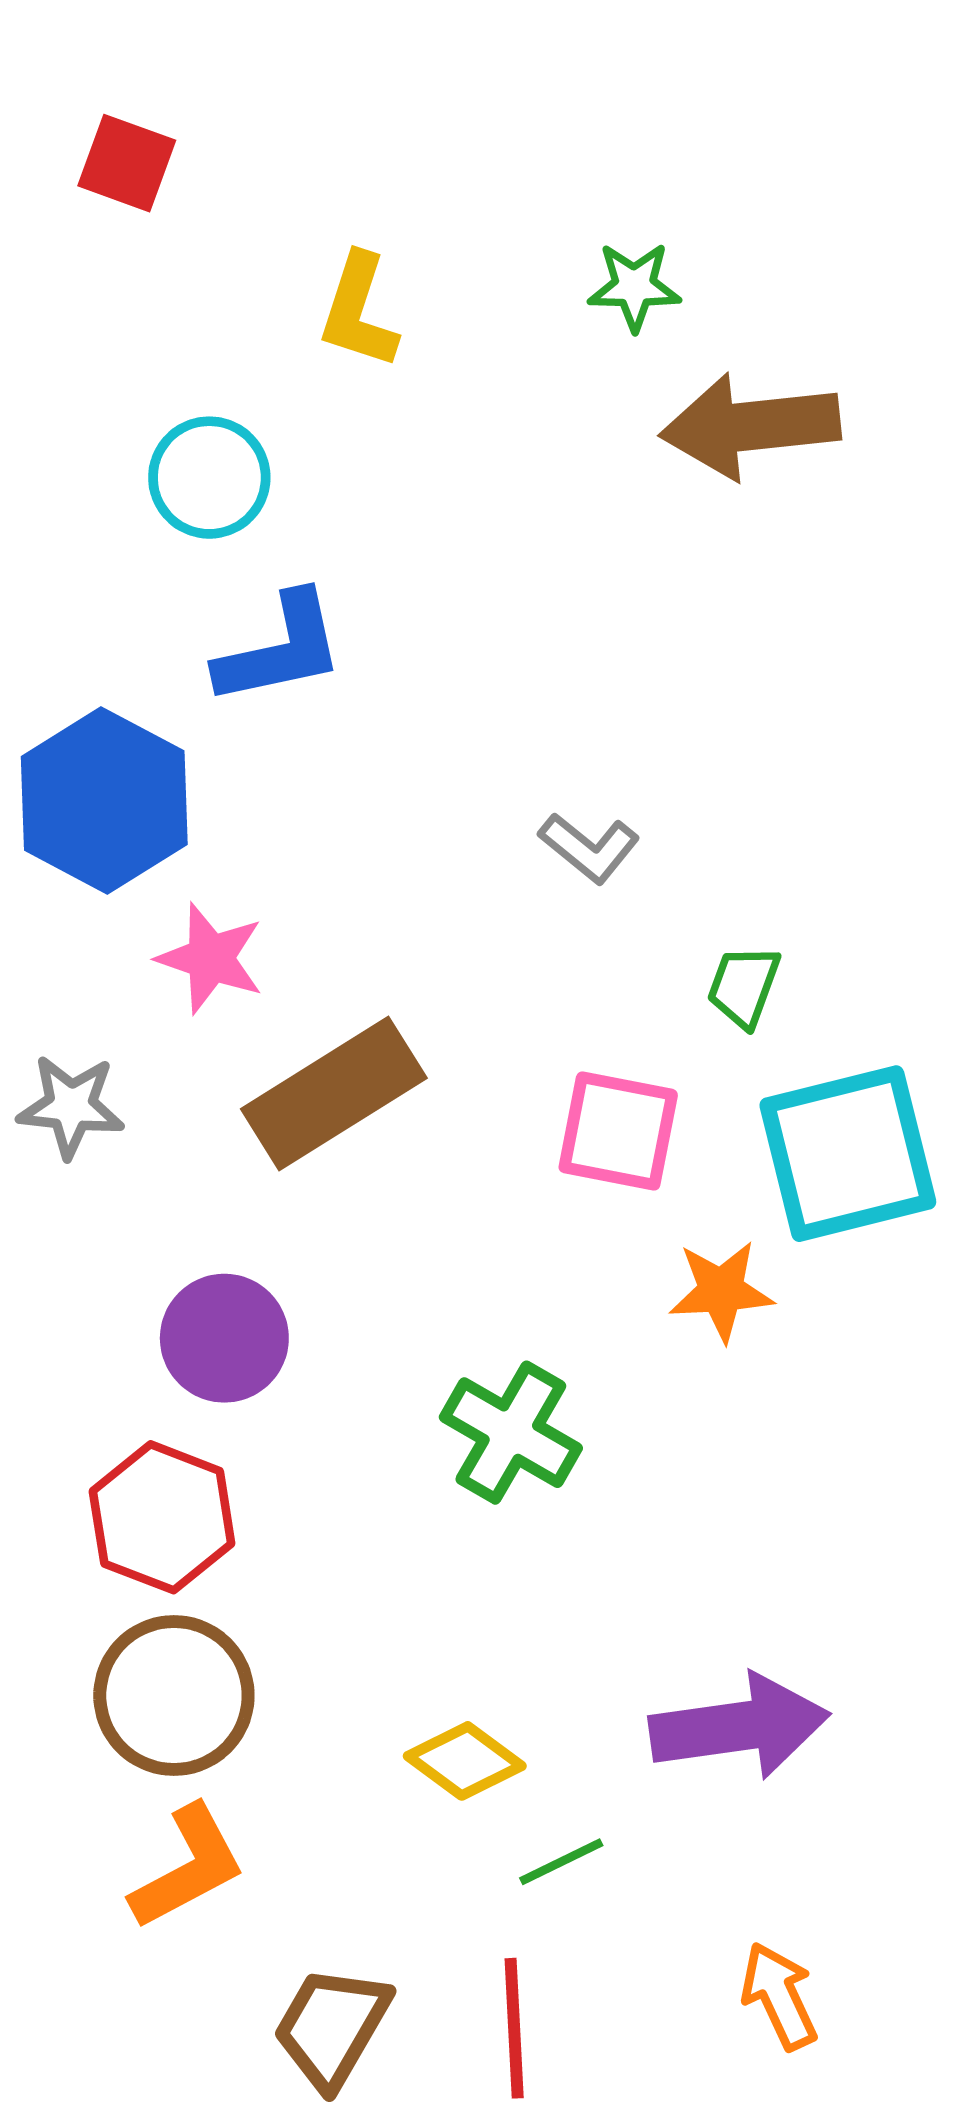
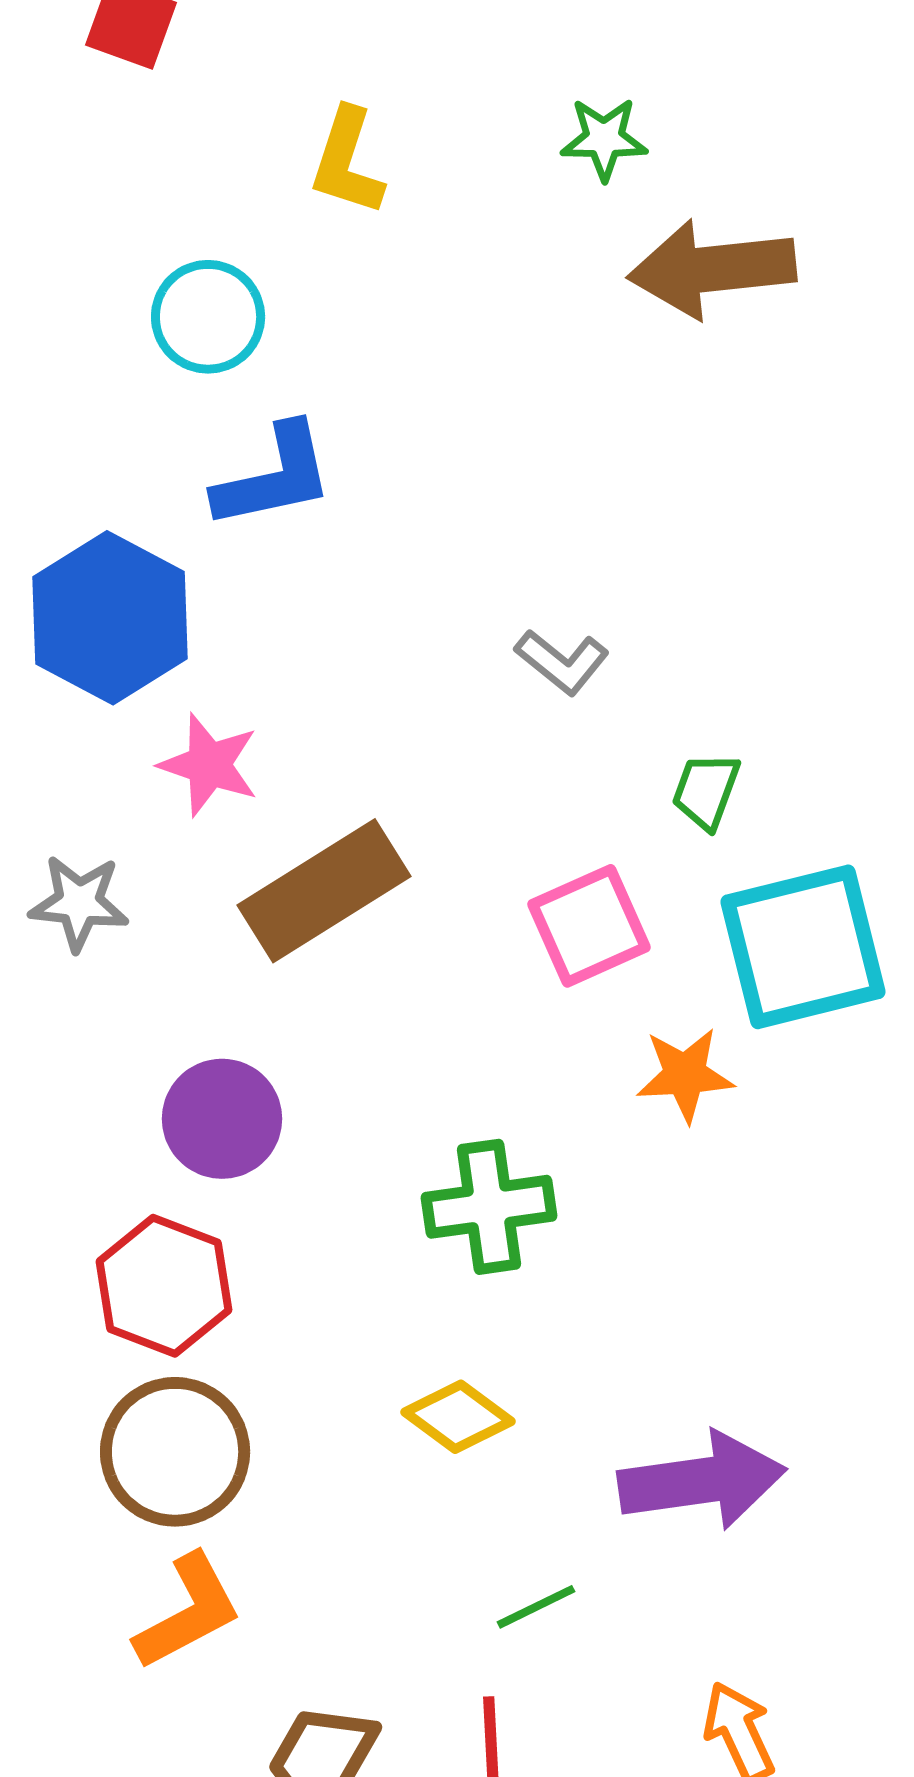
pink square: (618, 1131) -> (589, 926), turned -35
green cross: (511, 1433) -> (489, 1207), turned -38
yellow diamond: (465, 1761) -> (458, 1417), moved

